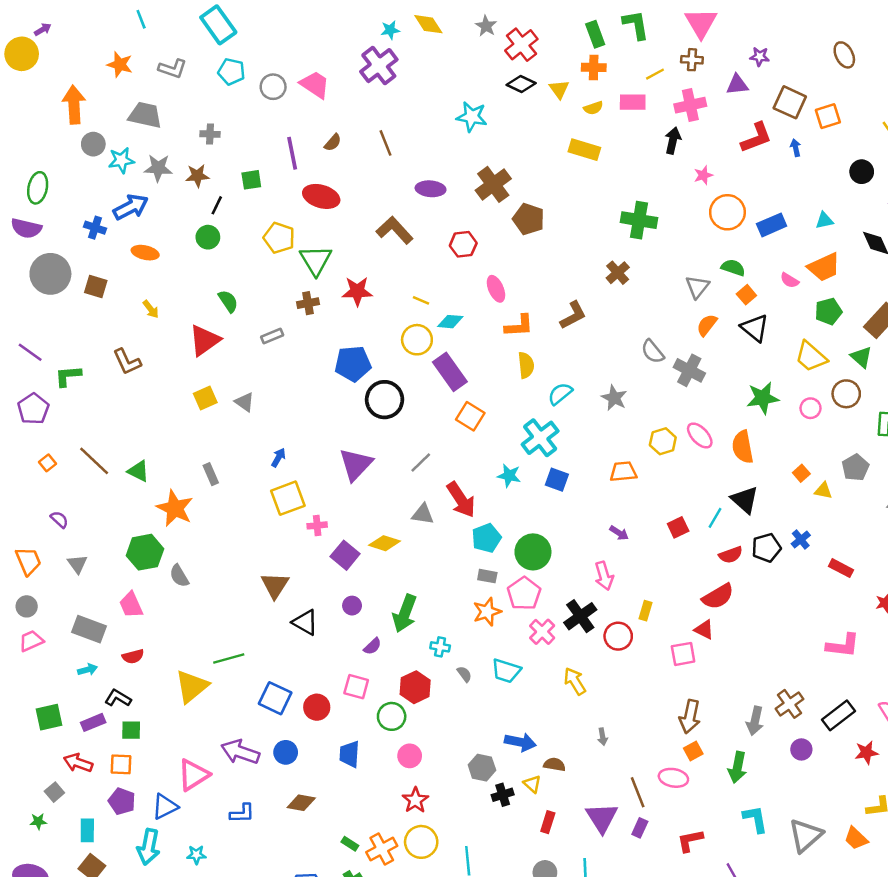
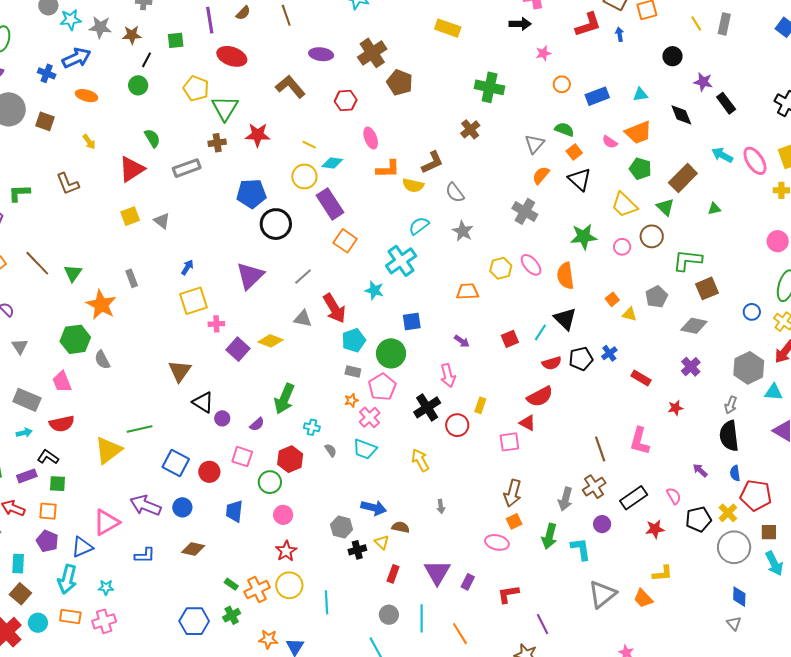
black arrow: (673, 141) -> (520, 24), turned 75
orange circle: (727, 212) -> (562, 84), size x0.6
green pentagon: (829, 311) -> (640, 169), turned 30
gray rectangle: (272, 336) -> (187, 168), size x1.5
gray semicircle: (653, 352) -> (455, 193), moved
yellow semicircle: (526, 365) -> (413, 185), moved, turned 105
green triangle: (138, 471) -> (73, 273), turned 36
blue square: (557, 480) -> (412, 322), moved, turned -30
purple circle: (352, 606) -> (222, 418), moved
orange star: (487, 612) -> (351, 400), size x0.6
pink cross: (542, 632) -> (370, 417), moved
pink L-shape: (843, 645) -> (640, 441), turned 96
red semicircle: (133, 656) -> (62, 424), size x1.4
brown line: (638, 792) -> (600, 449), moved
cyan L-shape: (755, 819) -> (581, 549), moved

